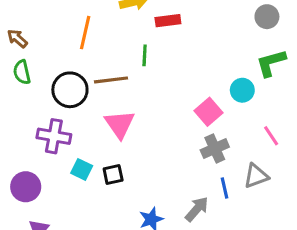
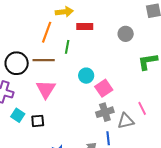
gray circle: (267, 17) -> (126, 34), moved
orange line: (85, 33) -> (47, 32), moved
cyan circle: (242, 90) -> (86, 76), moved
gray triangle: (256, 176) -> (126, 121), moved

